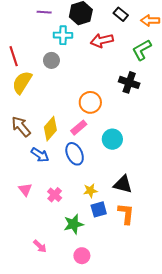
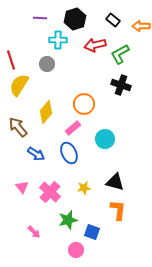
green L-shape: (142, 50) -> (120, 54), moved
yellow diamond: (50, 129) -> (46, 112), moved
pink cross: (55, 195) -> (50, 192), size x1.5
blue square: (99, 209) -> (92, 232), moved, turned 35
pink arrow: (40, 246) -> (34, 232), moved

